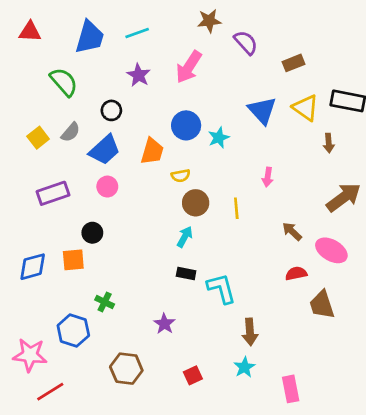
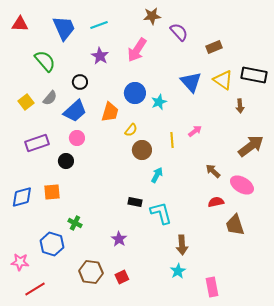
blue trapezoid: (90, 37) -> (64, 28), turned -40
yellow semicircle: (181, 176) -> (131, 130), turned -40
pink arrow: (268, 177) -> (195, 131), turned -136
yellow line: (236, 208) -> (172, 140), moved
black circle: (92, 233) -> (66, 161), moved
cyan arrow: (185, 237) -> (157, 175), moved
pink star: (30, 355) -> (20, 262), size x0.7
red square: (193, 375) -> (122, 277), moved

